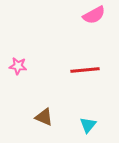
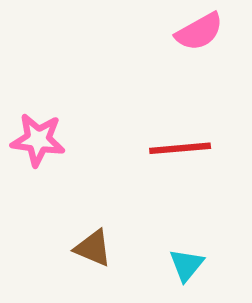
pink star: (18, 66) -> (38, 140), size x1.4

